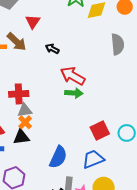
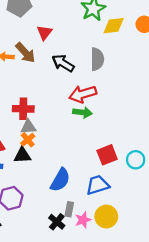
gray semicircle: (118, 44) -> (97, 59), moved
black arrow: (52, 49) -> (63, 63), size x1.5
red arrow: (73, 76) -> (83, 94), turned -50

